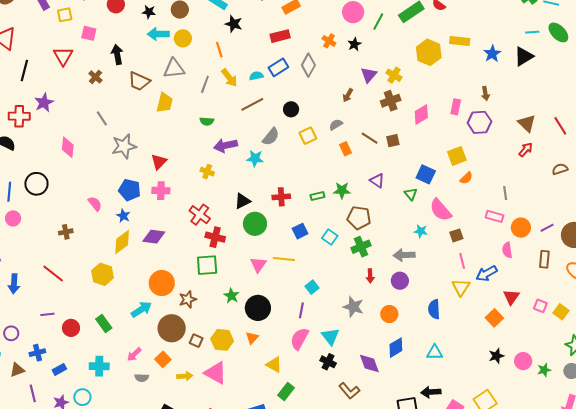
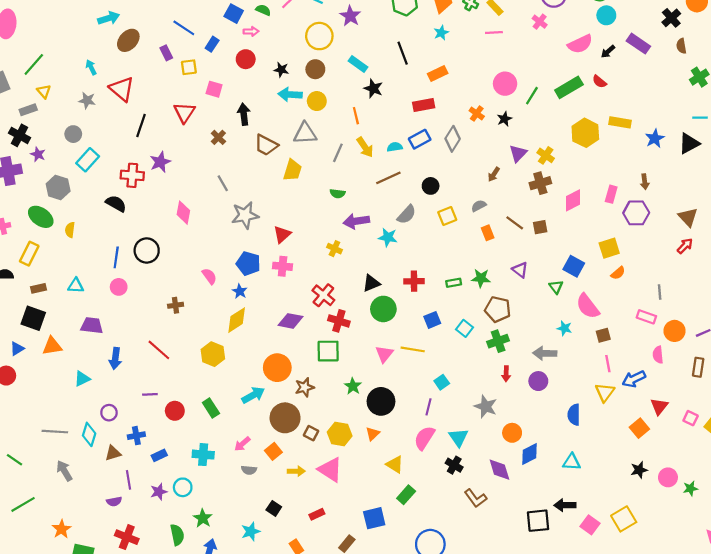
purple diamond: (154, 237) -> (291, 321), moved
orange circle: (389, 314) -> (512, 433), moved

